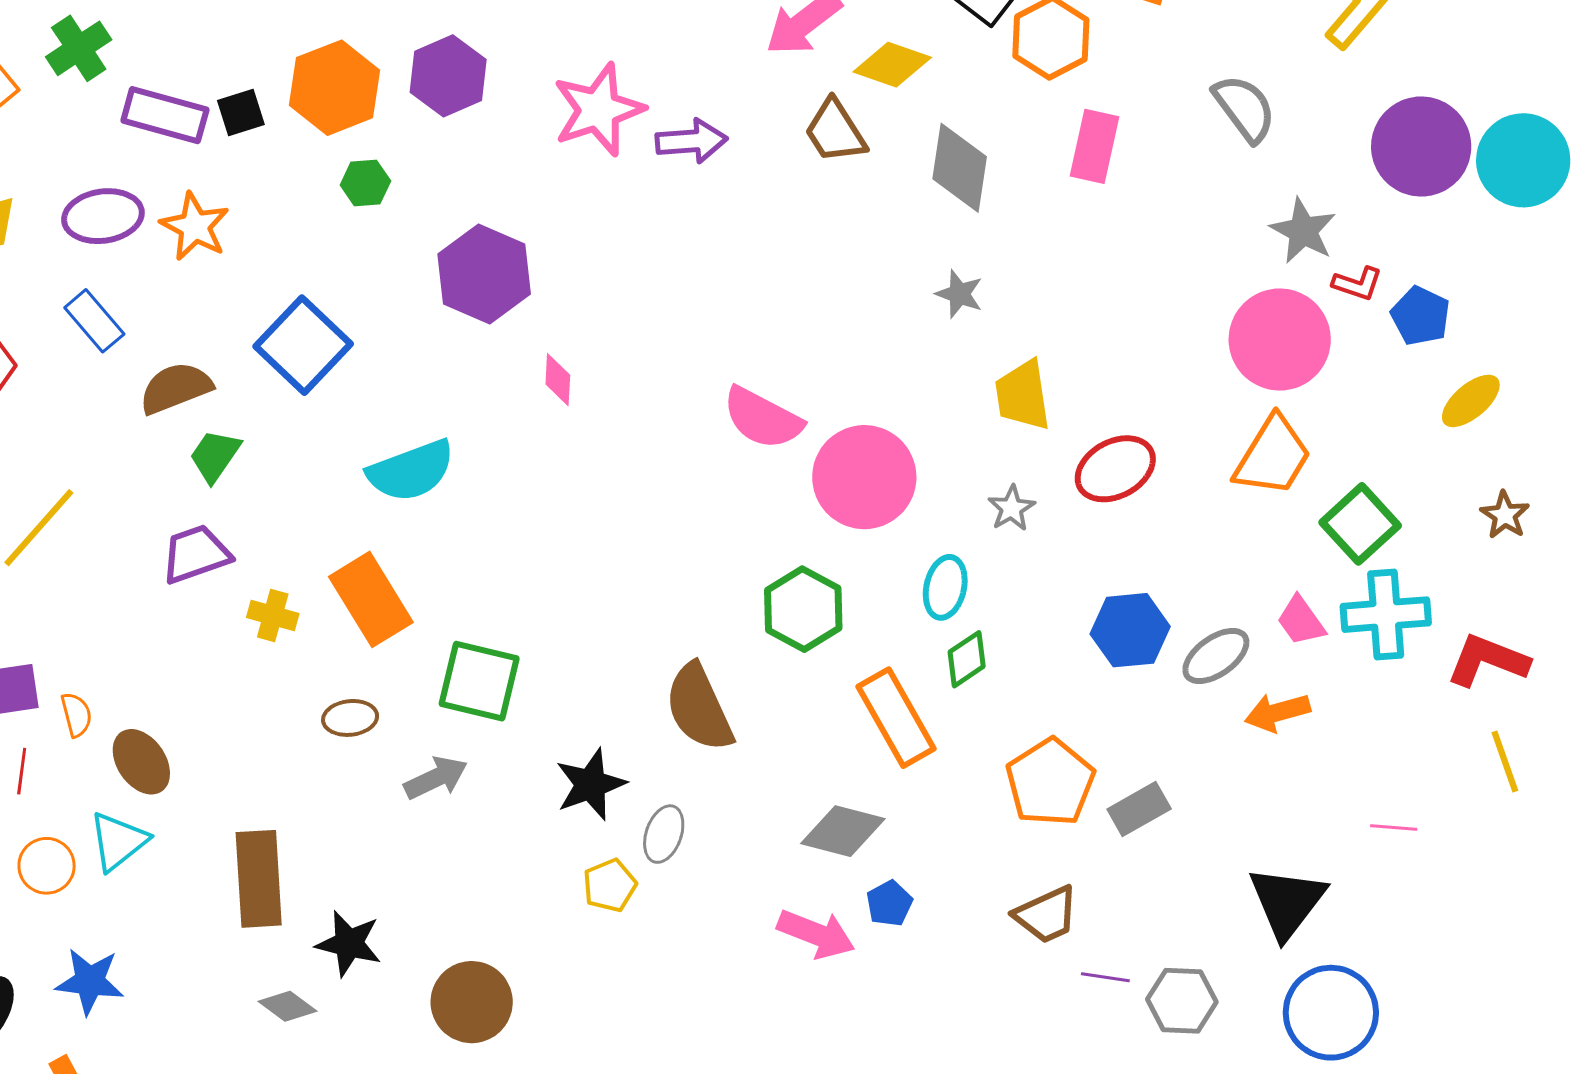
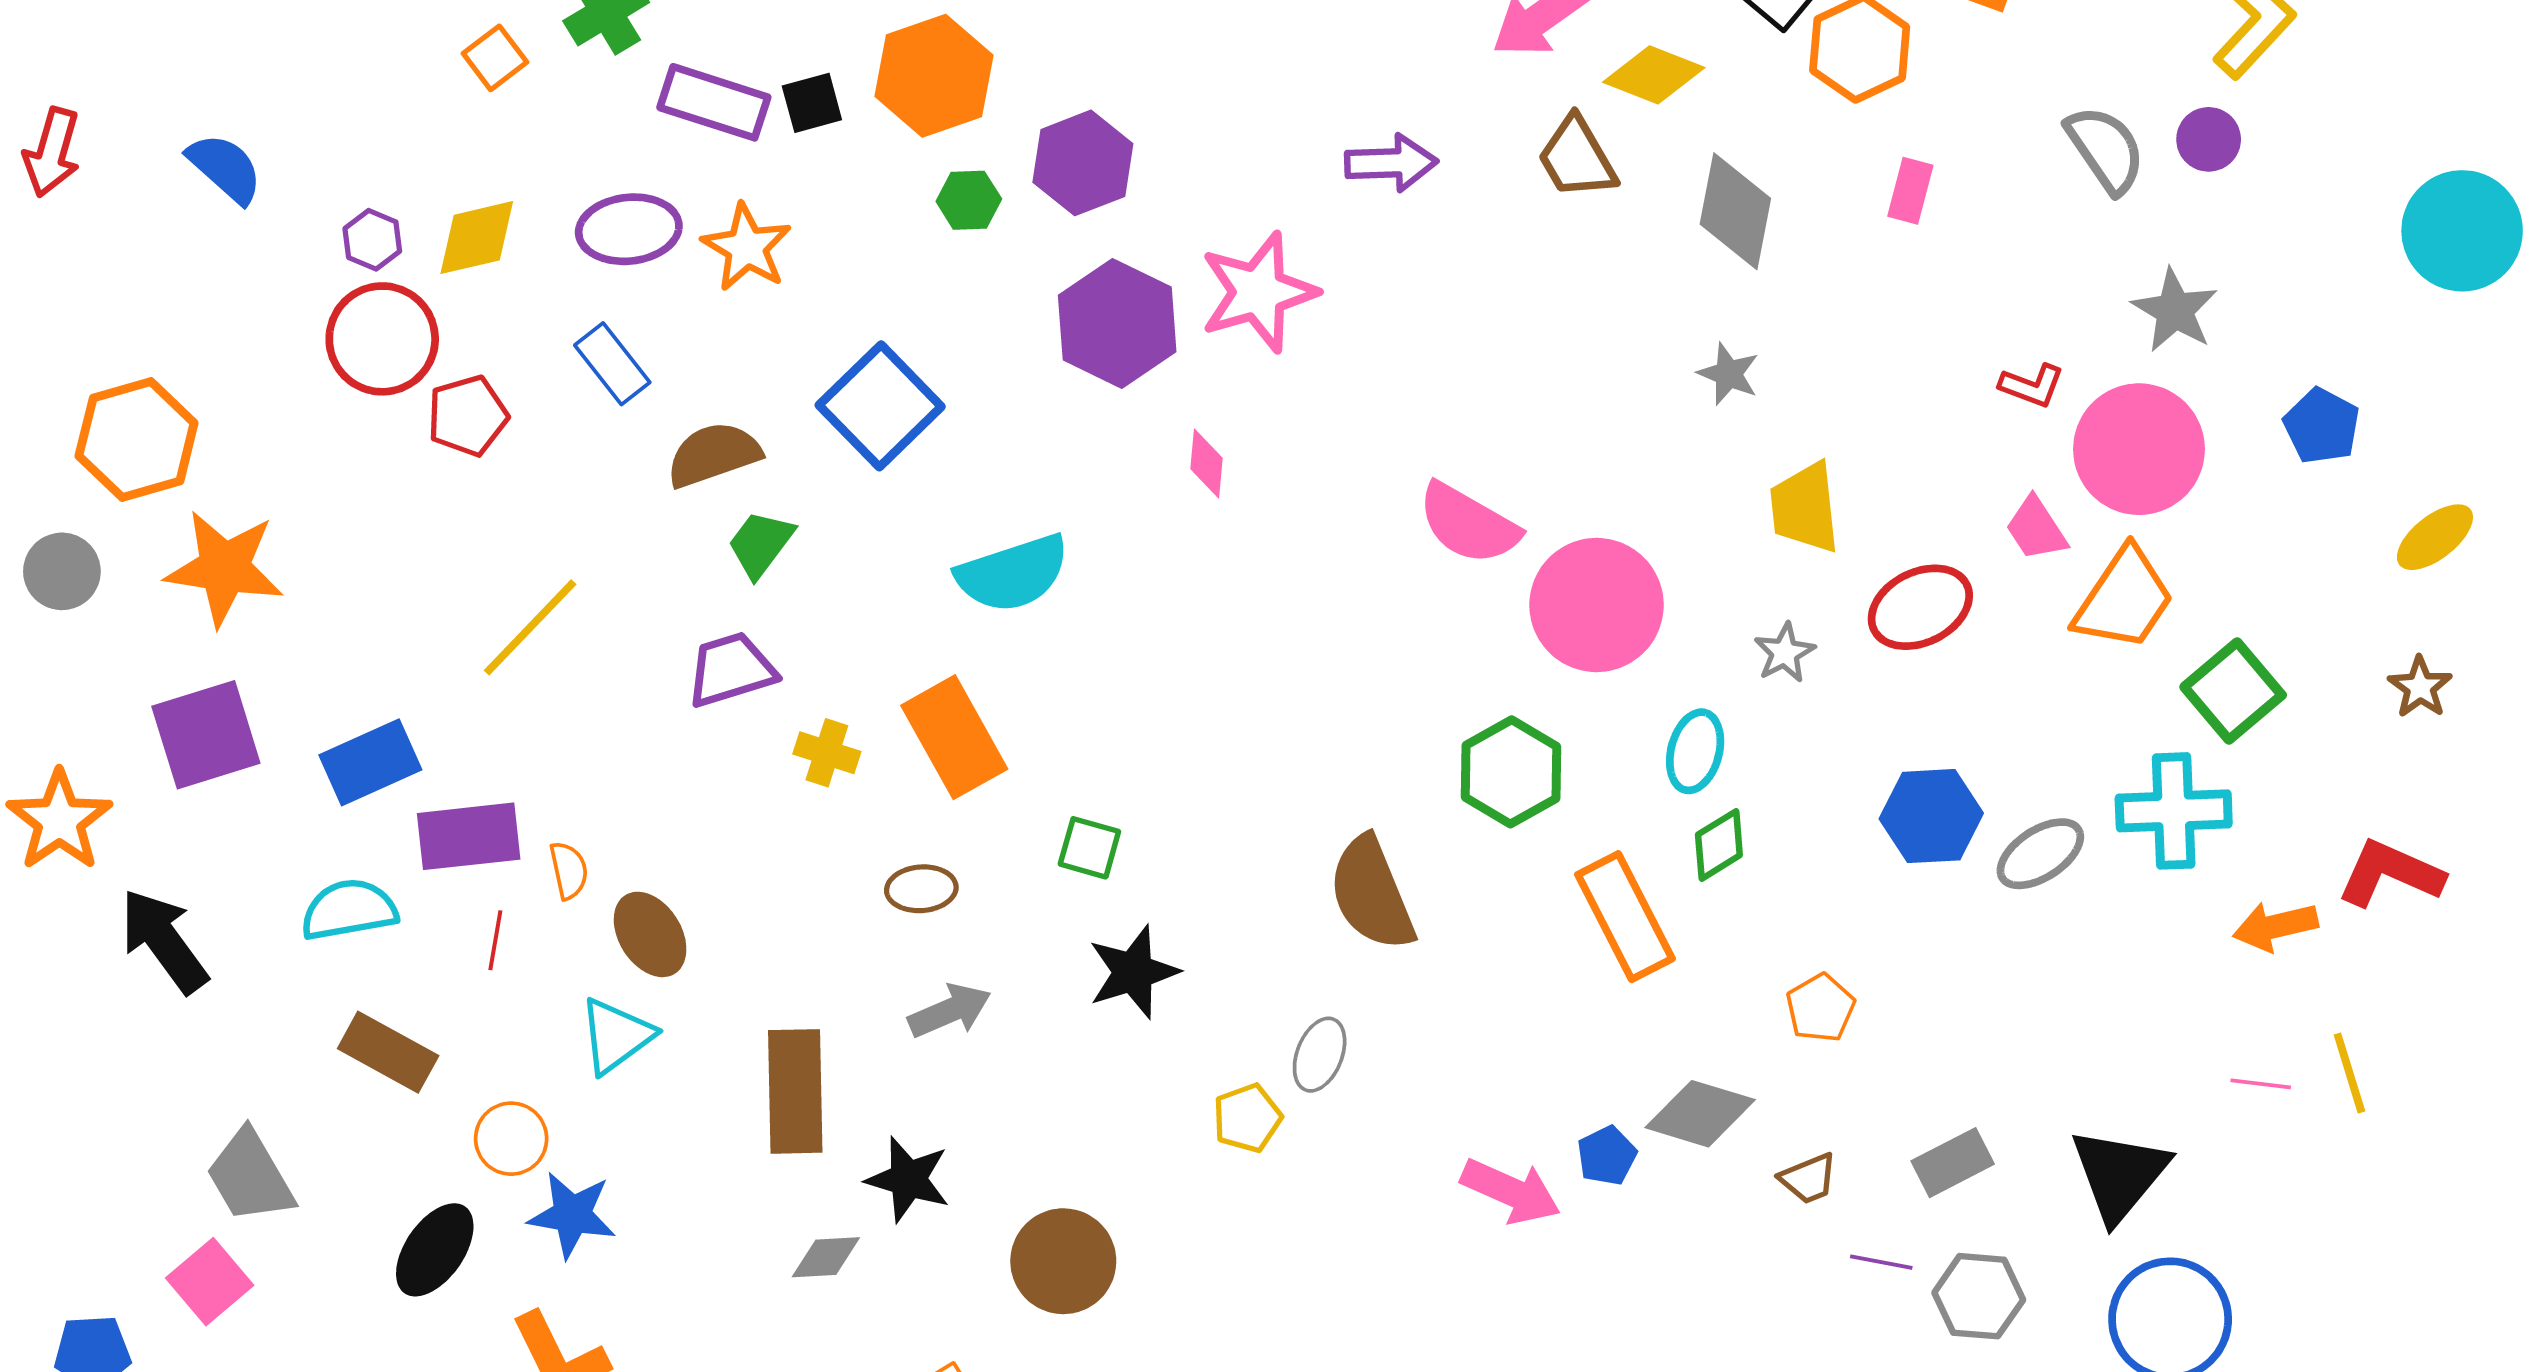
purple hexagon: (448, 76) -> (1083, 163), moved
pink star: (598, 110) -> (1258, 292), moved
pink rectangle: (1095, 146) -> (1910, 191), size x0.7
purple circle: (1421, 147) -> (2209, 139), moved, size x0.5
red L-shape: (1357, 284) -> (2032, 386), moved
yellow ellipse: (1471, 401) -> (2435, 537), moved
cyan cross: (1386, 615) -> (2174, 811), moved
pink trapezoid: (1301, 621) -> (2036, 529), moved
green square: (479, 681) -> (1089, 848), size x0.6
orange arrow: (1277, 712) -> (2275, 926), moved
yellow line: (1505, 762) -> (2349, 1073), moved
gray arrow: (436, 778) -> (950, 1011), moved
orange pentagon: (1050, 782) -> (1820, 1008), size x0.6
black star: (591, 784) -> (1133, 972), moved
gray rectangle: (1139, 809) -> (1953, 1163), moved
gray diamond: (843, 831) -> (1700, 1114), moved
orange circle: (47, 866) -> (511, 1139), moved
brown trapezoid: (1046, 915) -> (1809, 1179), size x0.7
gray diamond: (288, 1006) -> (826, 1257), turned -42

